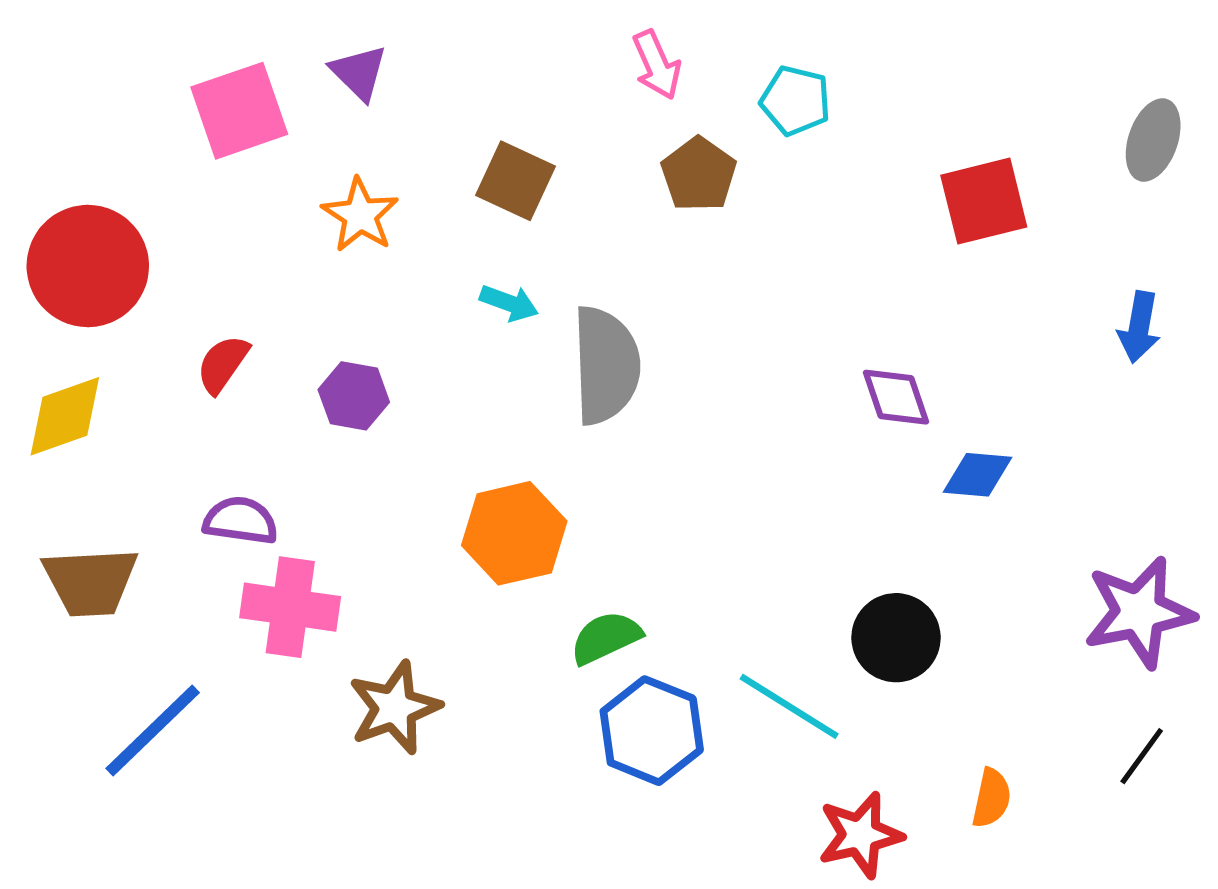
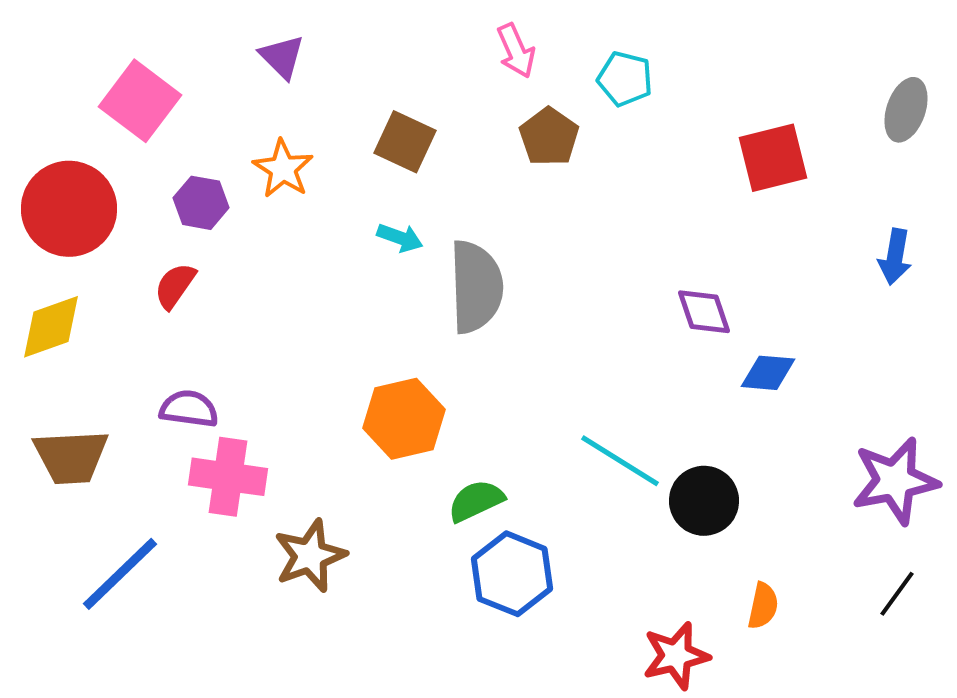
pink square: (239, 111) -> (140, 101), moved, turned -34
purple hexagon: (354, 396) -> (201, 203), moved
cyan line: (789, 706) -> (620, 461), moved
orange semicircle: (991, 798) -> (763, 606), moved

